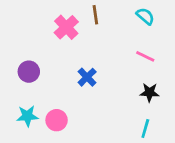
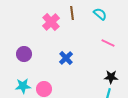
cyan semicircle: (145, 16) -> (100, 14), moved
black star: (149, 92) -> (111, 77), moved

